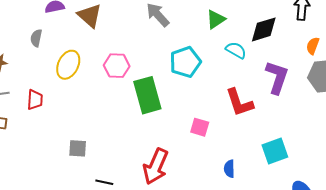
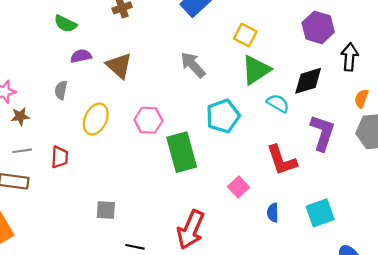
green triangle: (216, 19) -> (256, 70), size x1.4
pink square: (200, 127) -> (239, 187), turned 30
blue semicircle: (229, 169) -> (273, 213), moved

